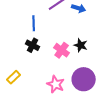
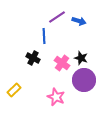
blue line: (34, 23) -> (44, 36), moved
purple circle: (84, 79) -> (84, 80), moved

